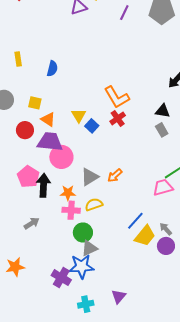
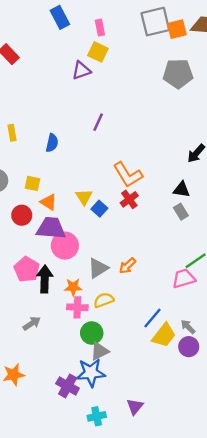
purple line: (124, 13) -> (98, 122), moved

